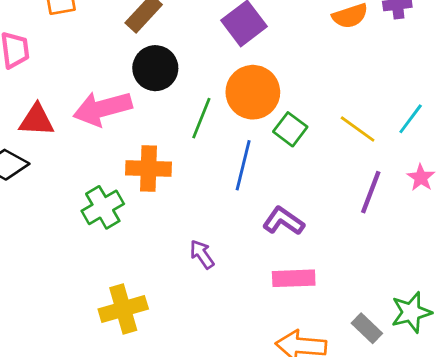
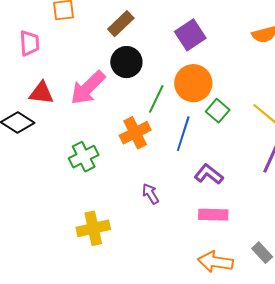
pink arrow: (102, 108) -> (88, 88), turned -33
orange cross: (149, 168) -> (135, 133), moved, turned -32

